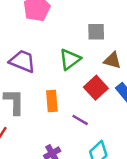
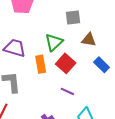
red square: (96, 88) -> (66, 63), moved
orange rectangle: (52, 101) -> (41, 64), moved

